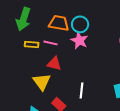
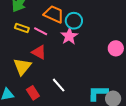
white line: (82, 90) -> (59, 85), turned -63

